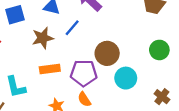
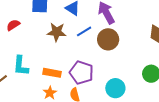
brown circle: (107, 53) -> (108, 39), moved
orange rectangle: (50, 69) -> (52, 73), moved

